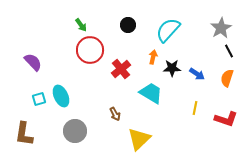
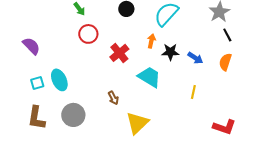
red circle: (90, 50) -> (88, 34), size x0.7
red L-shape: (226, 119) -> (224, 127), moved
brown L-shape: (24, 134) -> (36, 118), moved

